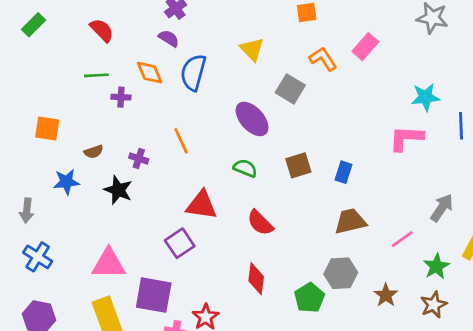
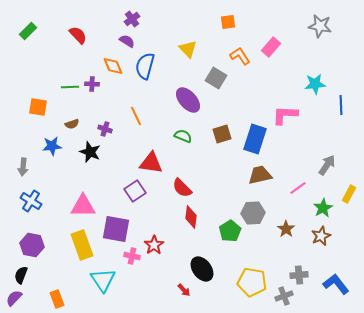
green line: (96, 75) -> (70, 87), moved
pink L-shape: (406, 138) -> (285, 115), moved
blue rectangle: (343, 172) -> (255, 139), size x1.8
red semicircle: (260, 223) -> (182, 188), moved

